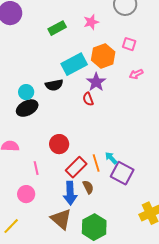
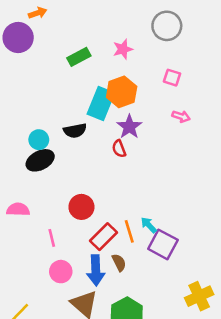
orange hexagon: (103, 56) -> (122, 92), moved
cyan rectangle: (74, 64) -> (101, 103), turned -40
pink arrow: (136, 74) -> (181, 116), turned -136
pink circle: (26, 194) -> (61, 272), moved

